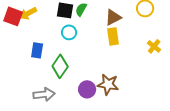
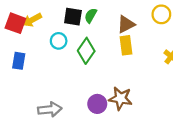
cyan circle: (69, 32) -> (59, 41), moved
blue rectangle: (37, 50) -> (19, 61), moved
green diamond: (60, 66) -> (86, 51), moved

